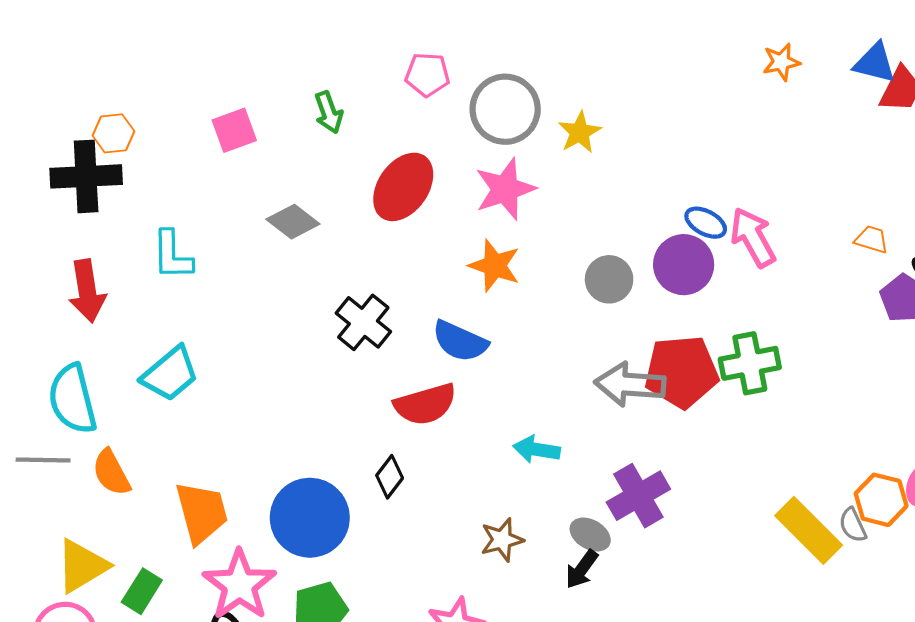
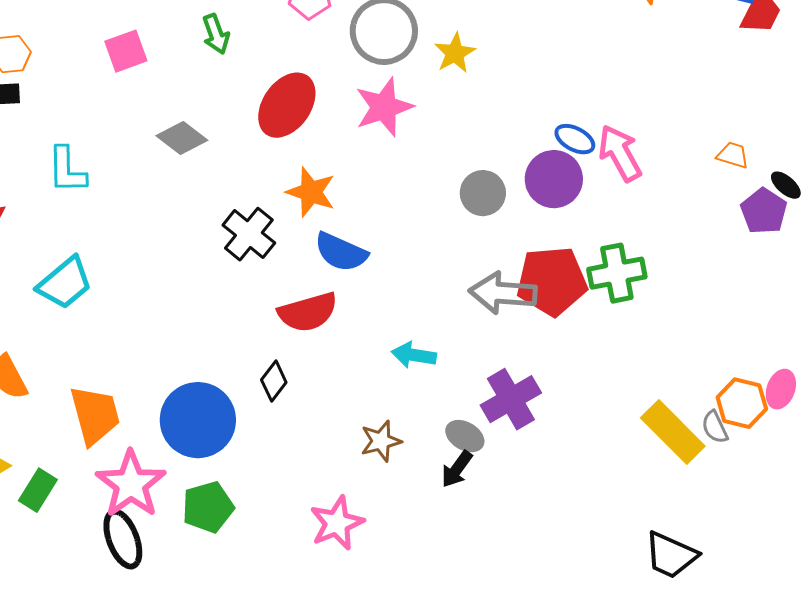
orange star: (495, 266) -> (311, 192), moved

